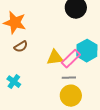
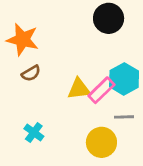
gray line: (69, 78) -> (124, 117), moved
cyan cross: (14, 82) -> (34, 132), moved

